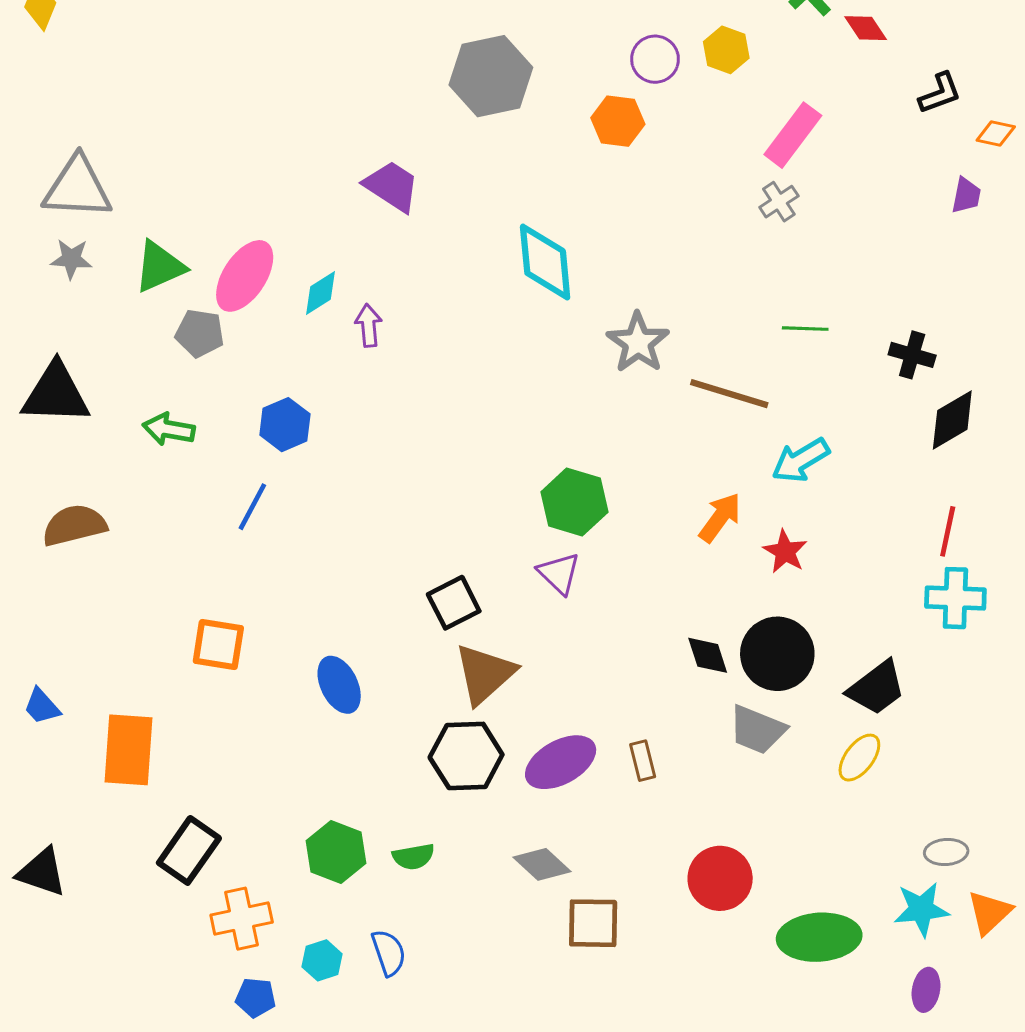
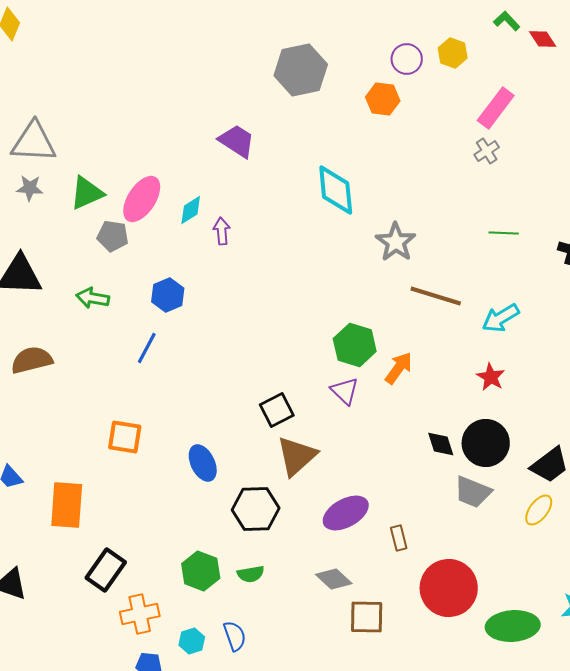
brown line: (729, 394) -> (436, 296), moved
orange arrow: (720, 518) -> (399, 368), moved
black hexagon: (466, 756) -> (256, 509), moved
brown rectangle: (643, 761) -> (399, 538), moved
red circle: (720, 878) -> (449, 588), size x1.4

